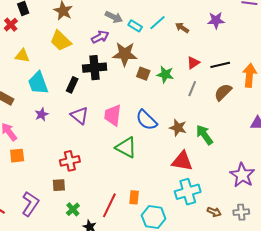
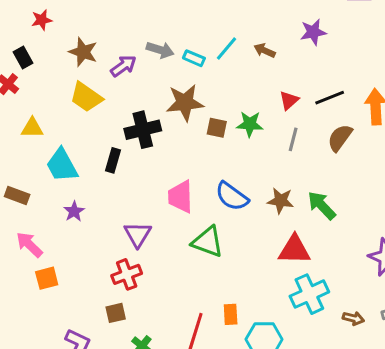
purple arrow: (100, 37) -> (123, 66), moved
purple triangle: (80, 116) -> (138, 234), moved, turned 30

